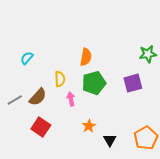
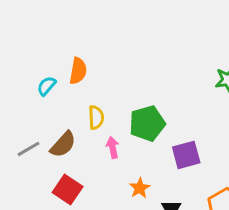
orange semicircle: (86, 57) -> (78, 71), moved
purple square: (133, 83) -> (186, 155), moved

